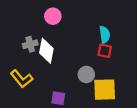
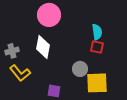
pink circle: (53, 16) -> (49, 15), size x1.5
gray cross: (30, 44) -> (12, 51), moved

